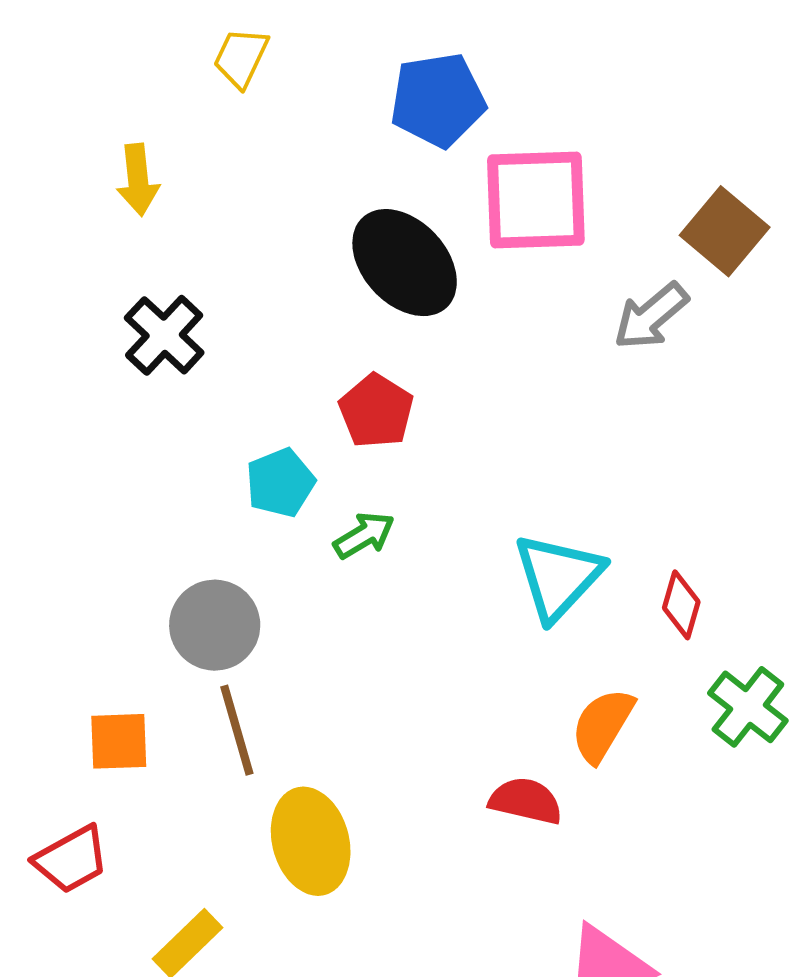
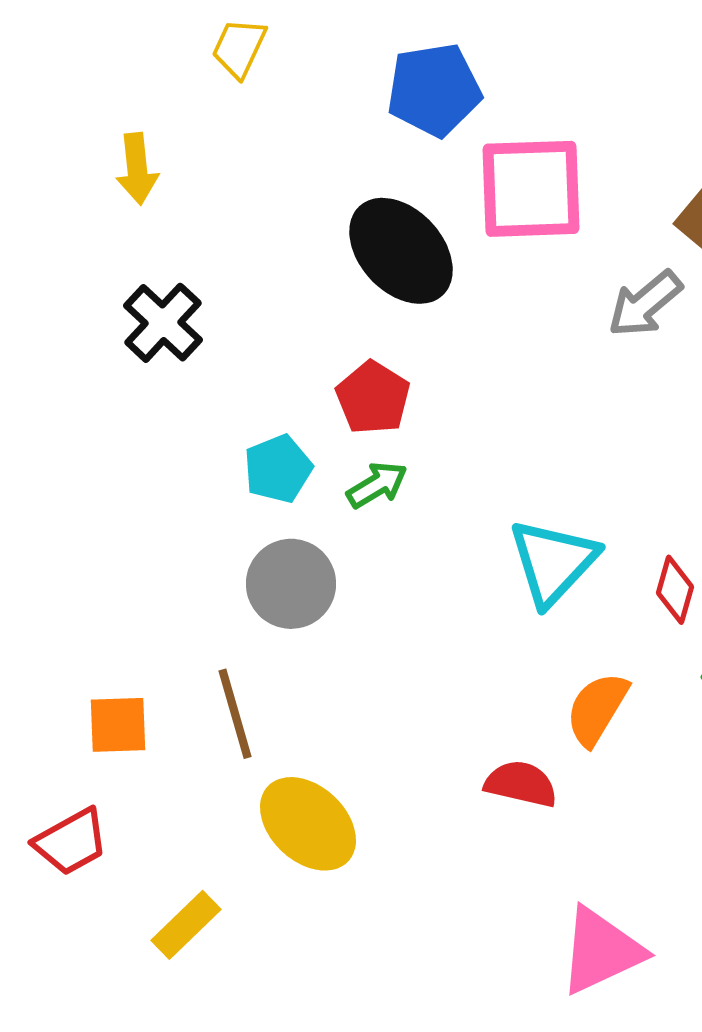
green arrow: (364, 535) -> (377, 485), moved
gray circle: (215, 625) -> (291, 584), moved
yellow ellipse: (311, 841) -> (308, 824), turned -32

